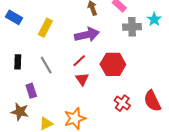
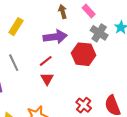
gray cross: (132, 27) -> (99, 33), turned 30
red hexagon: (113, 64) -> (84, 54), moved

